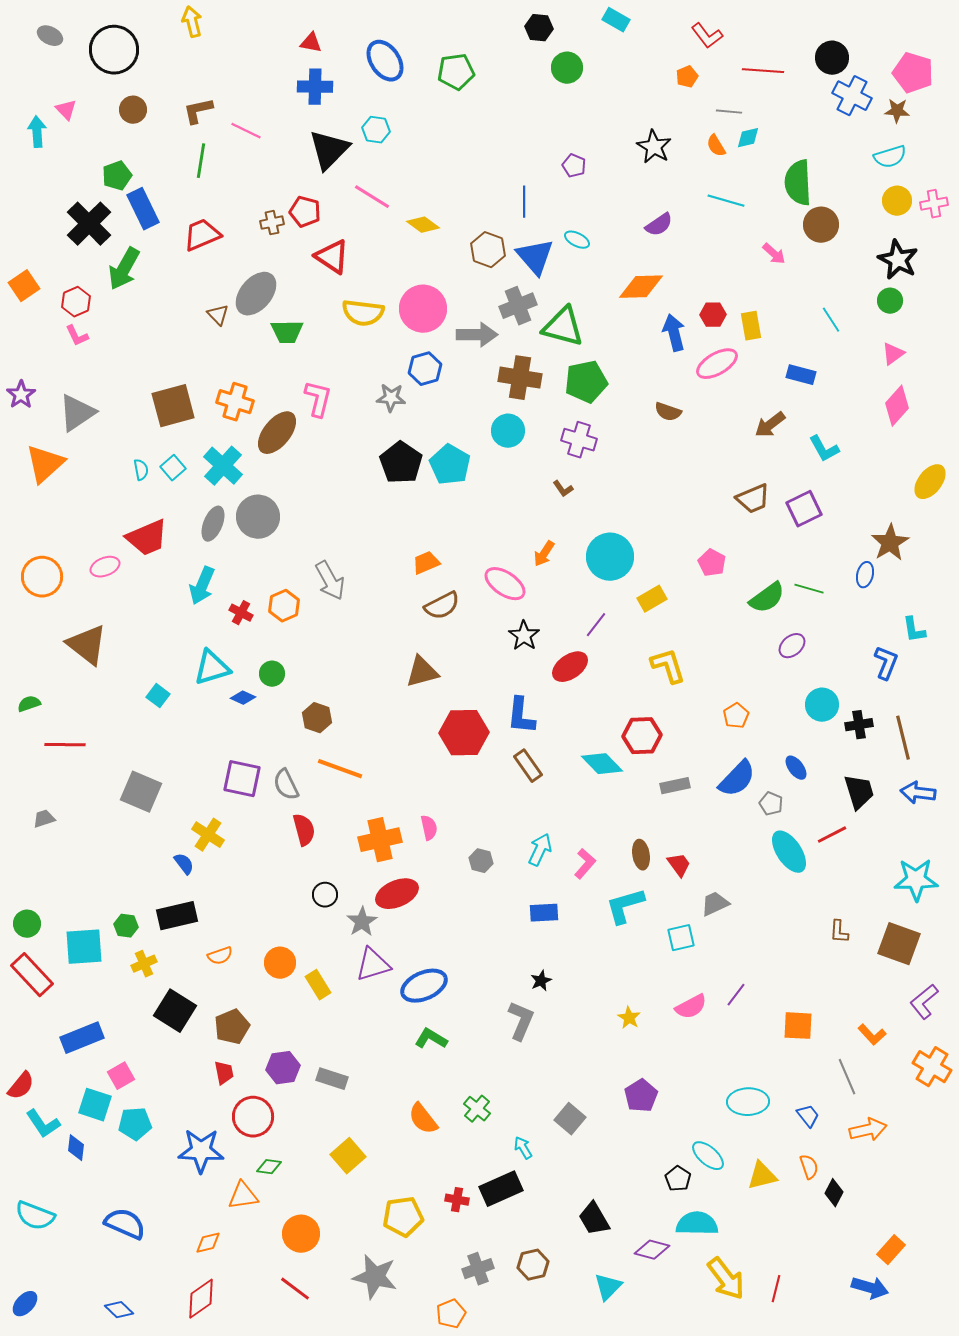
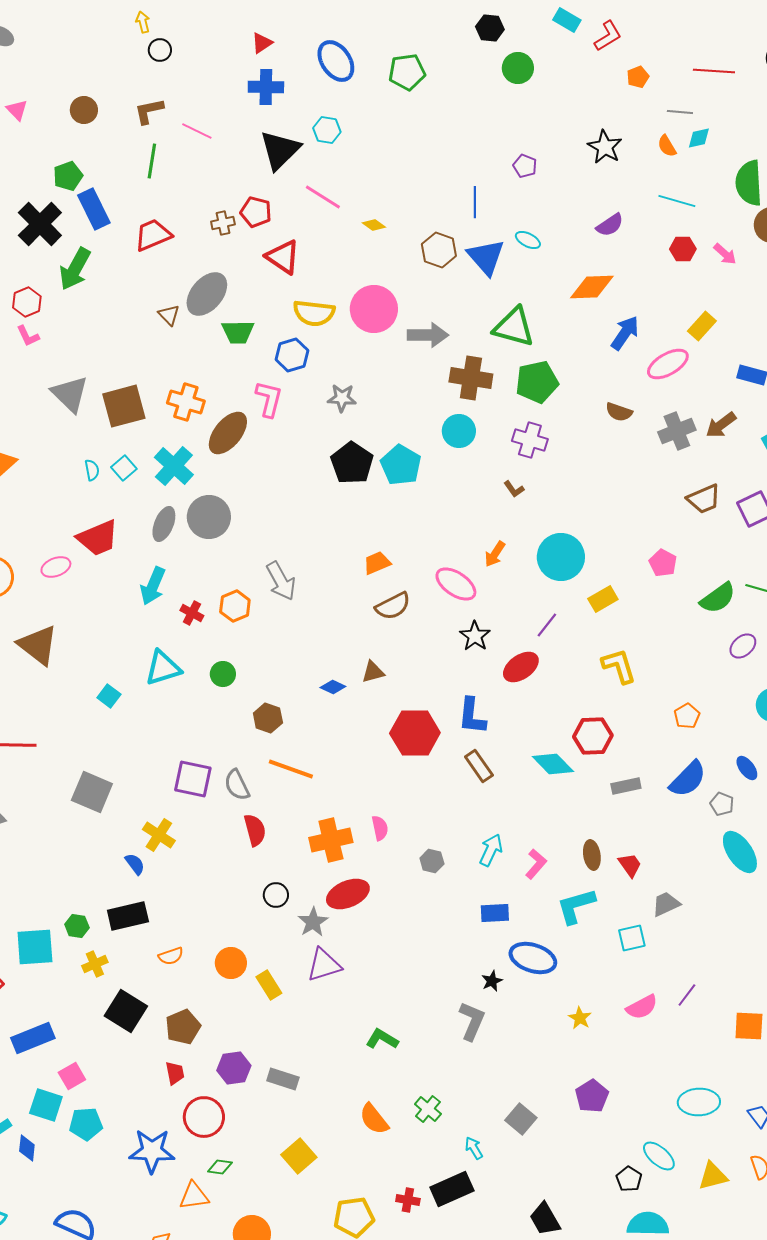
yellow arrow: (192, 22) -> (143, 22), size x0.7
red L-shape: (707, 36) -> (608, 36), moved, turned -84
red triangle: (311, 43) -> (262, 43), turned -45
black circle: (114, 50) -> (160, 50), moved, size x0.5
yellow diamond: (423, 225) -> (374, 225), size x0.7
gray cross: (518, 306) -> (677, 431), moved
red hexagon: (713, 315) -> (683, 249), moved
yellow rectangle: (751, 326) -> (702, 326), turned 52
blue arrow: (674, 333) -> (625, 333), turned 48
blue hexagon: (425, 369) -> (292, 355), moved
gray triangle: (77, 413) -> (70, 394), moved, turned -42
brown triangle: (422, 672) -> (373, 672), size x0.7
blue diamond: (243, 698) -> (333, 687), moved
blue ellipse: (424, 986) -> (533, 958), moved, turned 42

